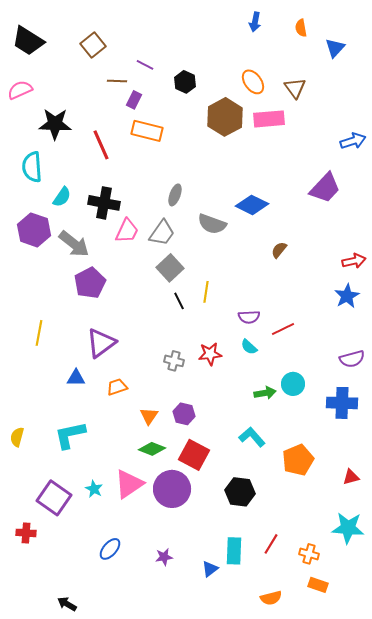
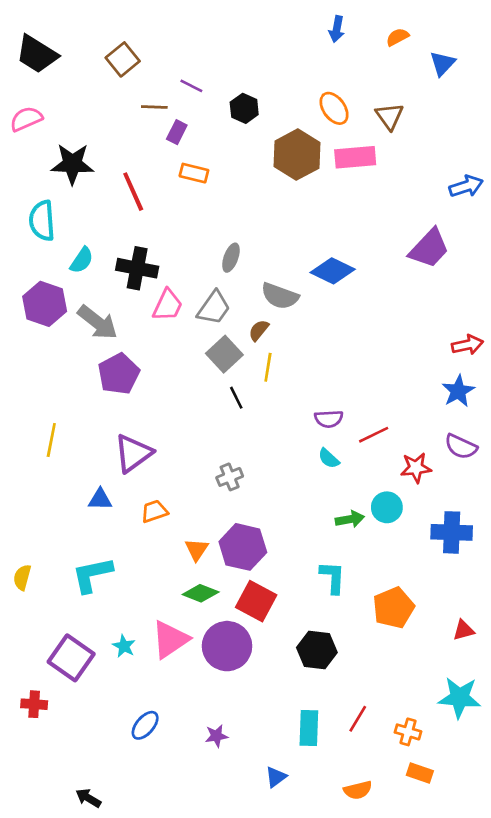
orange semicircle: (301, 28) -> (397, 37), turned 72
orange rectangle: (147, 131) -> (194, 173), size x0.7
brown semicircle: (279, 250) -> (259, 330), moved
yellow line: (206, 292) -> (268, 367), moved
red star: (210, 354) -> (416, 468), moved
purple semicircle: (352, 359) -> (461, 447), moved, turned 40
gray cross: (174, 361) -> (230, 477), turned -36
purple hexagon: (184, 414) -> (243, 547), size x1.6
cyan L-shape: (252, 437) -> (333, 577), turned 44
blue triangle: (210, 569) -> (276, 777), moved

